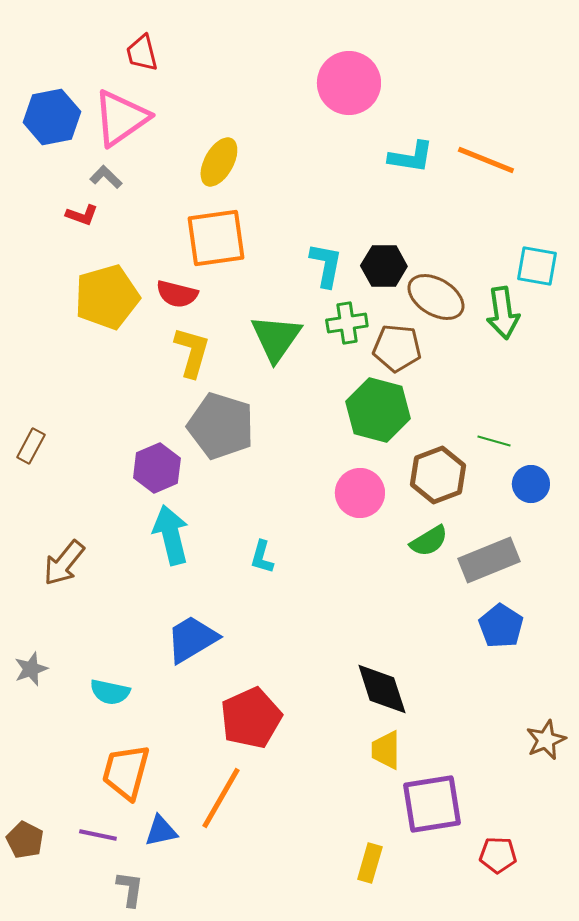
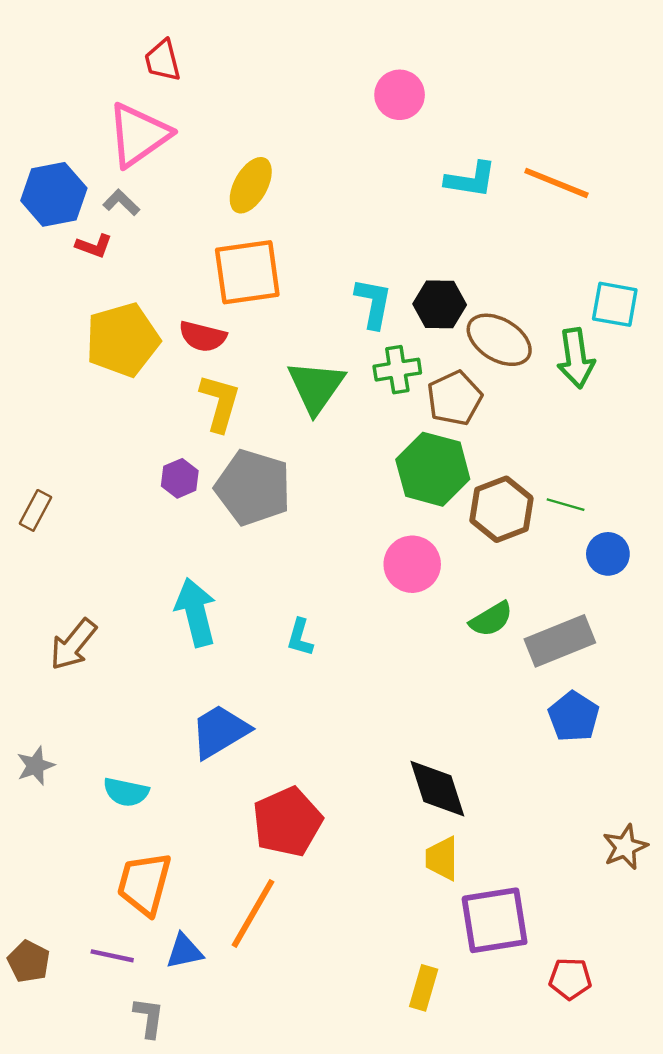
pink circle: (349, 83) -> (400, 95), size x0.7
blue hexagon: (52, 117) -> (54, 194), moved
brown pentagon: (397, 348) -> (455, 398), turned -30
purple hexagon: (157, 468) -> (180, 478), moved, size x0.7
brown hexagon: (438, 475) -> (501, 509), moved

